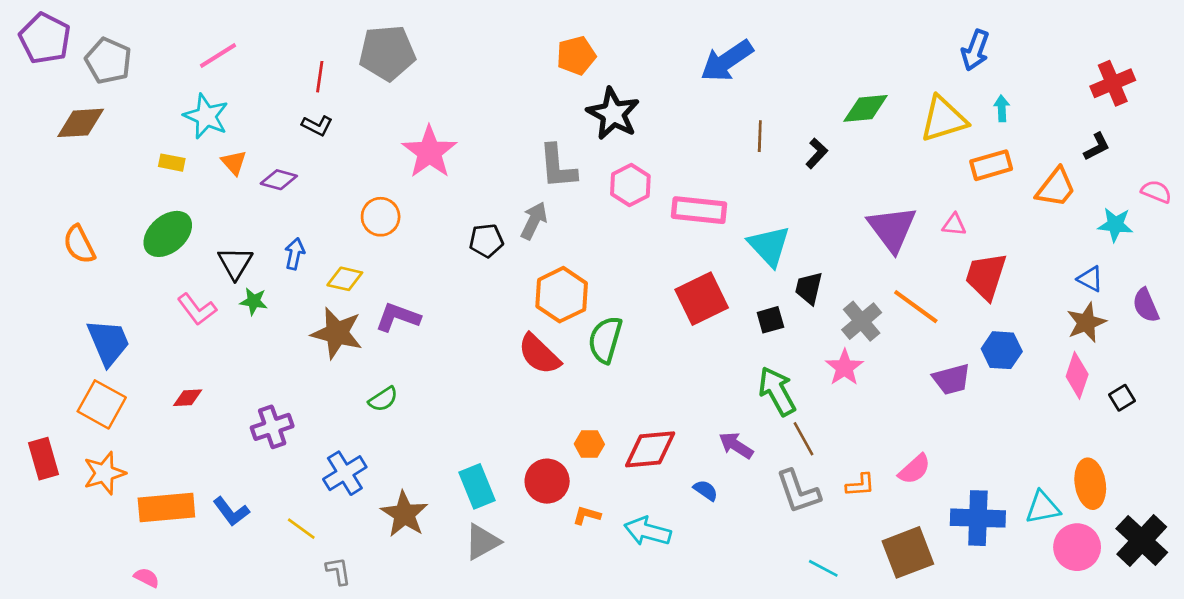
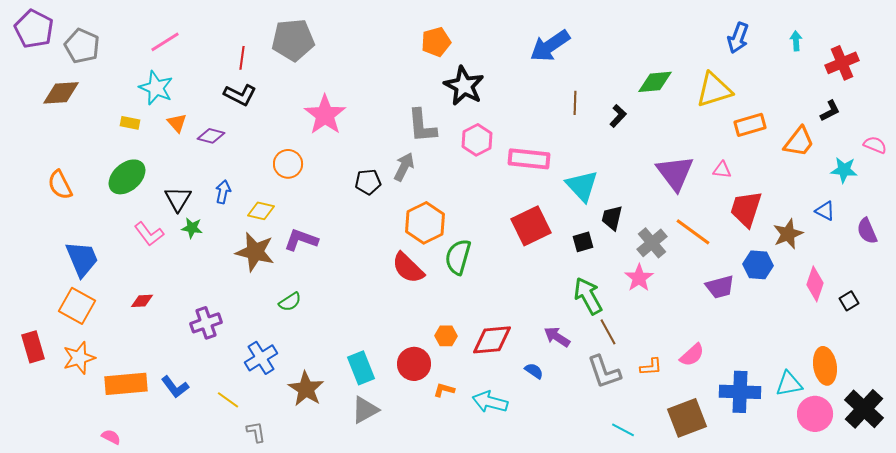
cyan arrow: (1002, 108) -> (796, 41), moved
black L-shape: (317, 126) -> (240, 95), size x1.4
brown star: (1086, 322) -> (788, 234), moved

